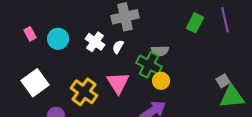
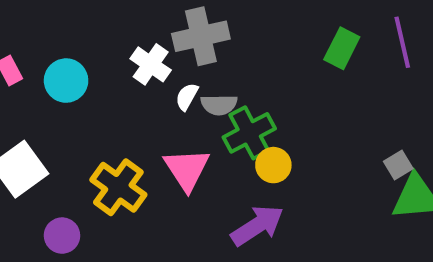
white cross: (95, 42) -> (151, 64), moved
gray semicircle: (160, 51) -> (219, 105), moved
green cross: (149, 65) -> (249, 133), turned 35

